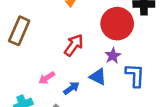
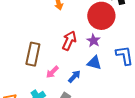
brown rectangle: (19, 31) -> (33, 54), moved
purple star: (113, 56) -> (94, 41), moved

